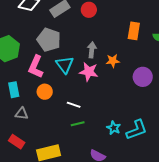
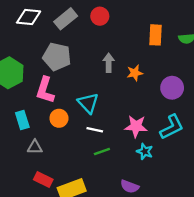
cyan triangle: (65, 65) -> (88, 103), moved
pink star: (89, 72) -> (136, 126), moved
cyan L-shape: (137, 130) -> (172, 127), moved
red rectangle: (17, 142) -> (43, 179), moved

